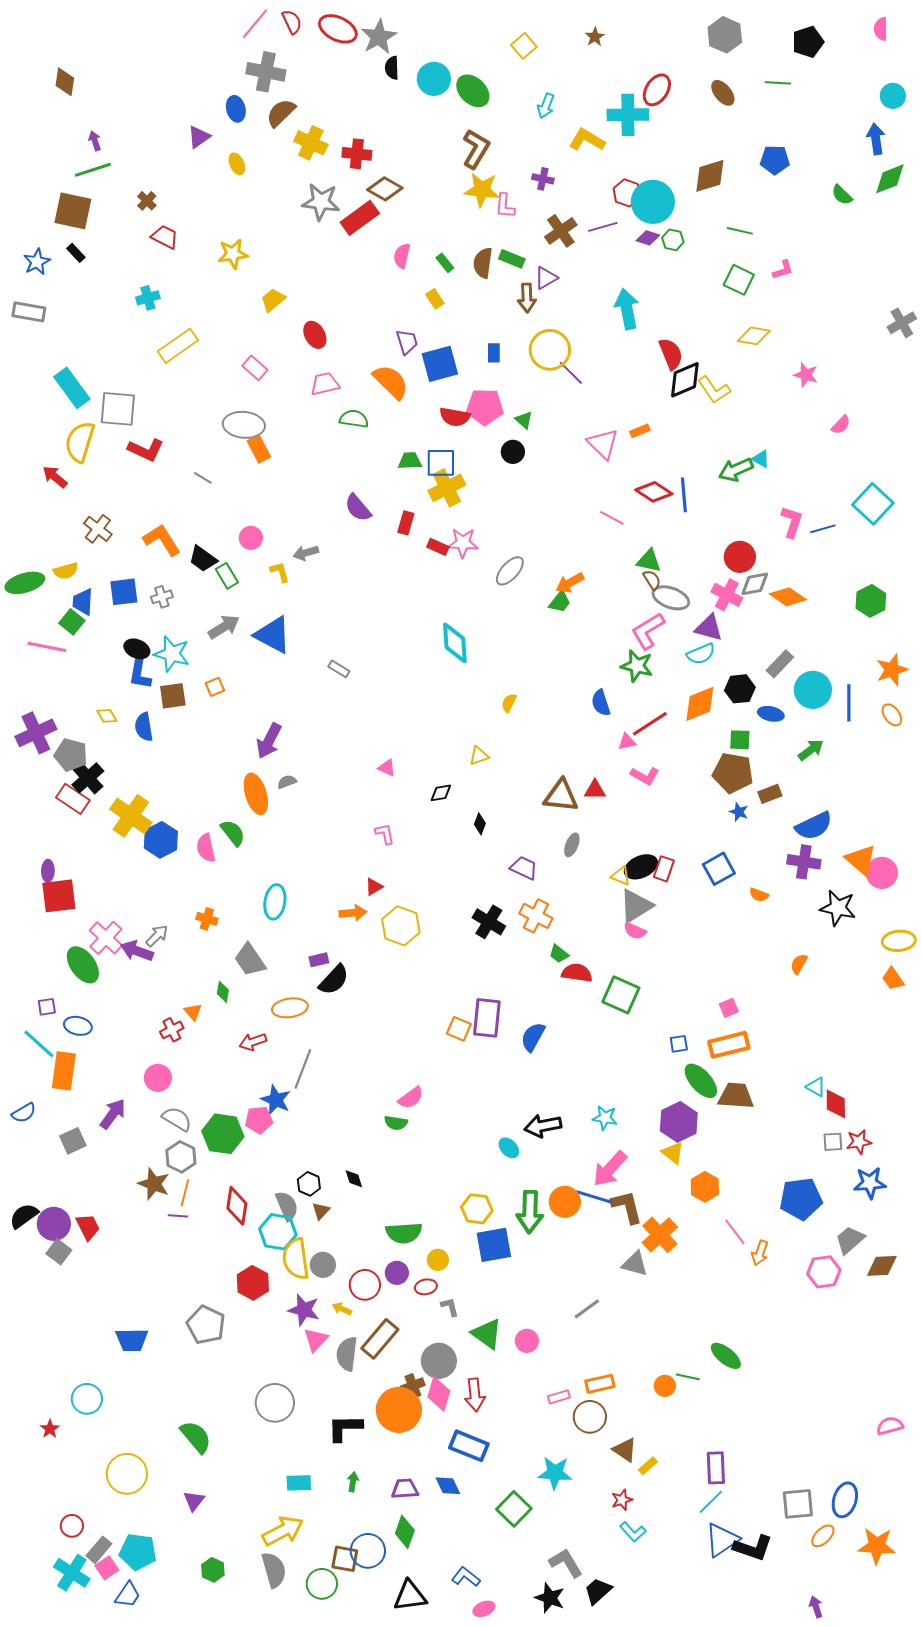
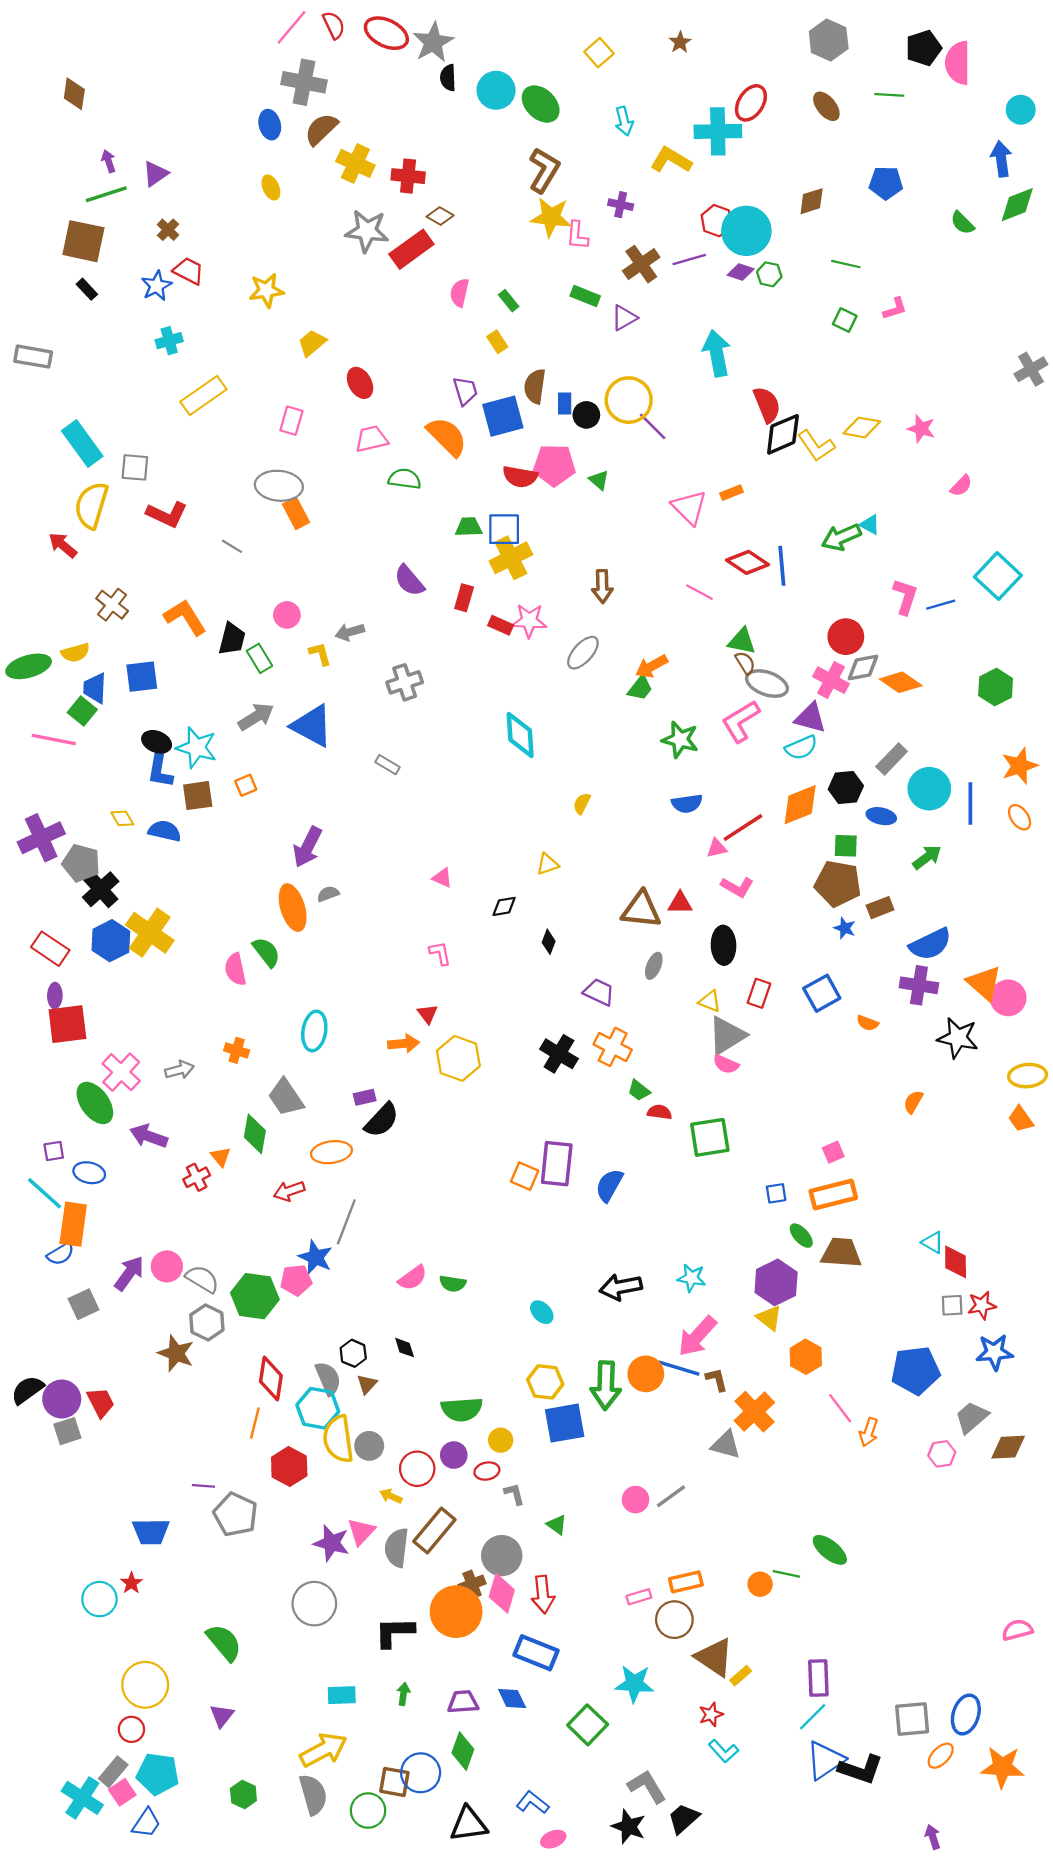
pink semicircle: (881, 29) -> (958, 63), moved, size x1.6
cyan arrow: (546, 106) -> (624, 121), turned -35
purple triangle: (199, 137) -> (155, 174), moved
brown diamond: (710, 176) -> (812, 201), size x0.7
brown diamond: (385, 189) -> (440, 216), size x0.7
blue star: (37, 262) -> (157, 286), moved
brown semicircle: (483, 263) -> (535, 386), moved
green square: (739, 280) -> (845, 320), size x0.7
brown arrow: (527, 298) -> (602, 586), moved
yellow diamond: (754, 336) -> (862, 427), moved
pink rectangle: (255, 368) -> (291, 421), turned 65
gray square: (118, 409) -> (135, 467), size x0.7
black circle: (513, 452) -> (586, 415), moved
black trapezoid: (203, 559) -> (232, 639), turned -112
gray cross: (162, 597) -> (405, 682), moved, size x1.4
green star: (637, 666) -> (680, 740), moved
blue semicircle: (601, 703) -> (687, 804), turned -80
blue semicircle: (144, 727) -> (165, 831), turned 112
red rectangle: (73, 799) -> (50, 949), moved
blue hexagon: (161, 840) -> (111, 941), moved
black ellipse: (641, 867) -> (724, 945), moved, turned -68
red triangle: (374, 887) -> (427, 1014), turned -36
gray arrow: (157, 936) -> (179, 1070), turned 30
purple arrow: (137, 951) -> (149, 1136), moved
red semicircle: (577, 973) -> (660, 1112), size x0.7
green diamond: (223, 992) -> (255, 1134), size x1.6
green square: (621, 995) -> (710, 1137), turned -33
pink circle: (158, 1078) -> (167, 1266), moved
green ellipse: (701, 1081) -> (801, 1236), size x0.6
pink semicircle: (411, 1098) -> (413, 1278), moved
blue semicircle: (24, 1113) -> (61, 1254), moved
cyan ellipse: (509, 1148) -> (542, 1312), moved
orange line: (185, 1193) -> (255, 1423), moved
brown L-shape: (627, 1207) -> (717, 1380), size x0.6
purple line: (178, 1216) -> (203, 1486), moved
gray square: (59, 1252) -> (67, 1431), turned 35
pink hexagon: (824, 1272) -> (942, 1454), size x0.7
purple star: (304, 1310) -> (331, 1543), moved
green triangle: (487, 1334) -> (557, 1525), size x0.6
pink circle: (527, 1341) -> (636, 1500), moved
red star: (50, 1429) -> (131, 1583), moved
brown triangle: (625, 1450) -> (714, 1657), size x1.4
red circle: (72, 1526) -> (131, 1729), moved

